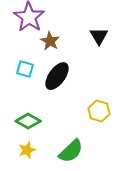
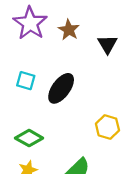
brown star: (50, 41) -> (69, 30), moved

